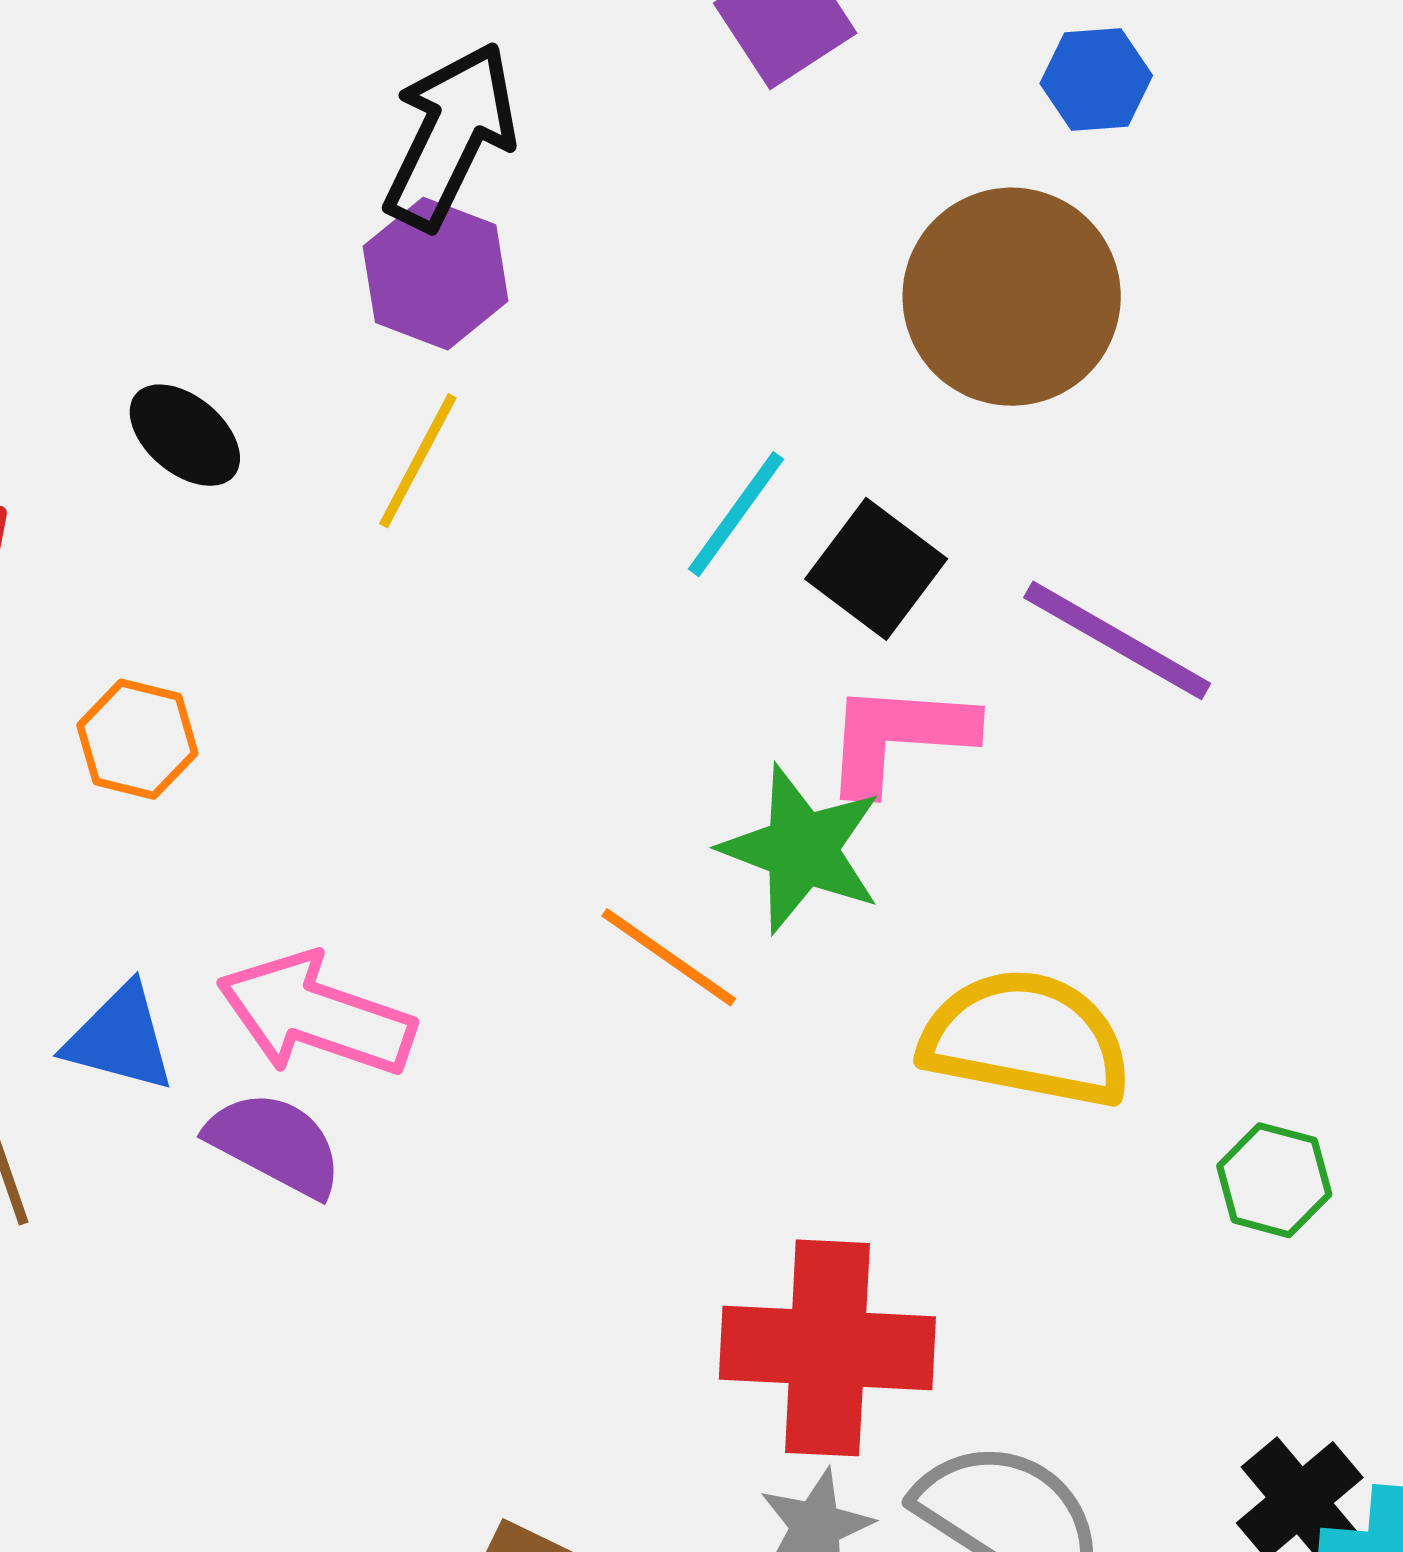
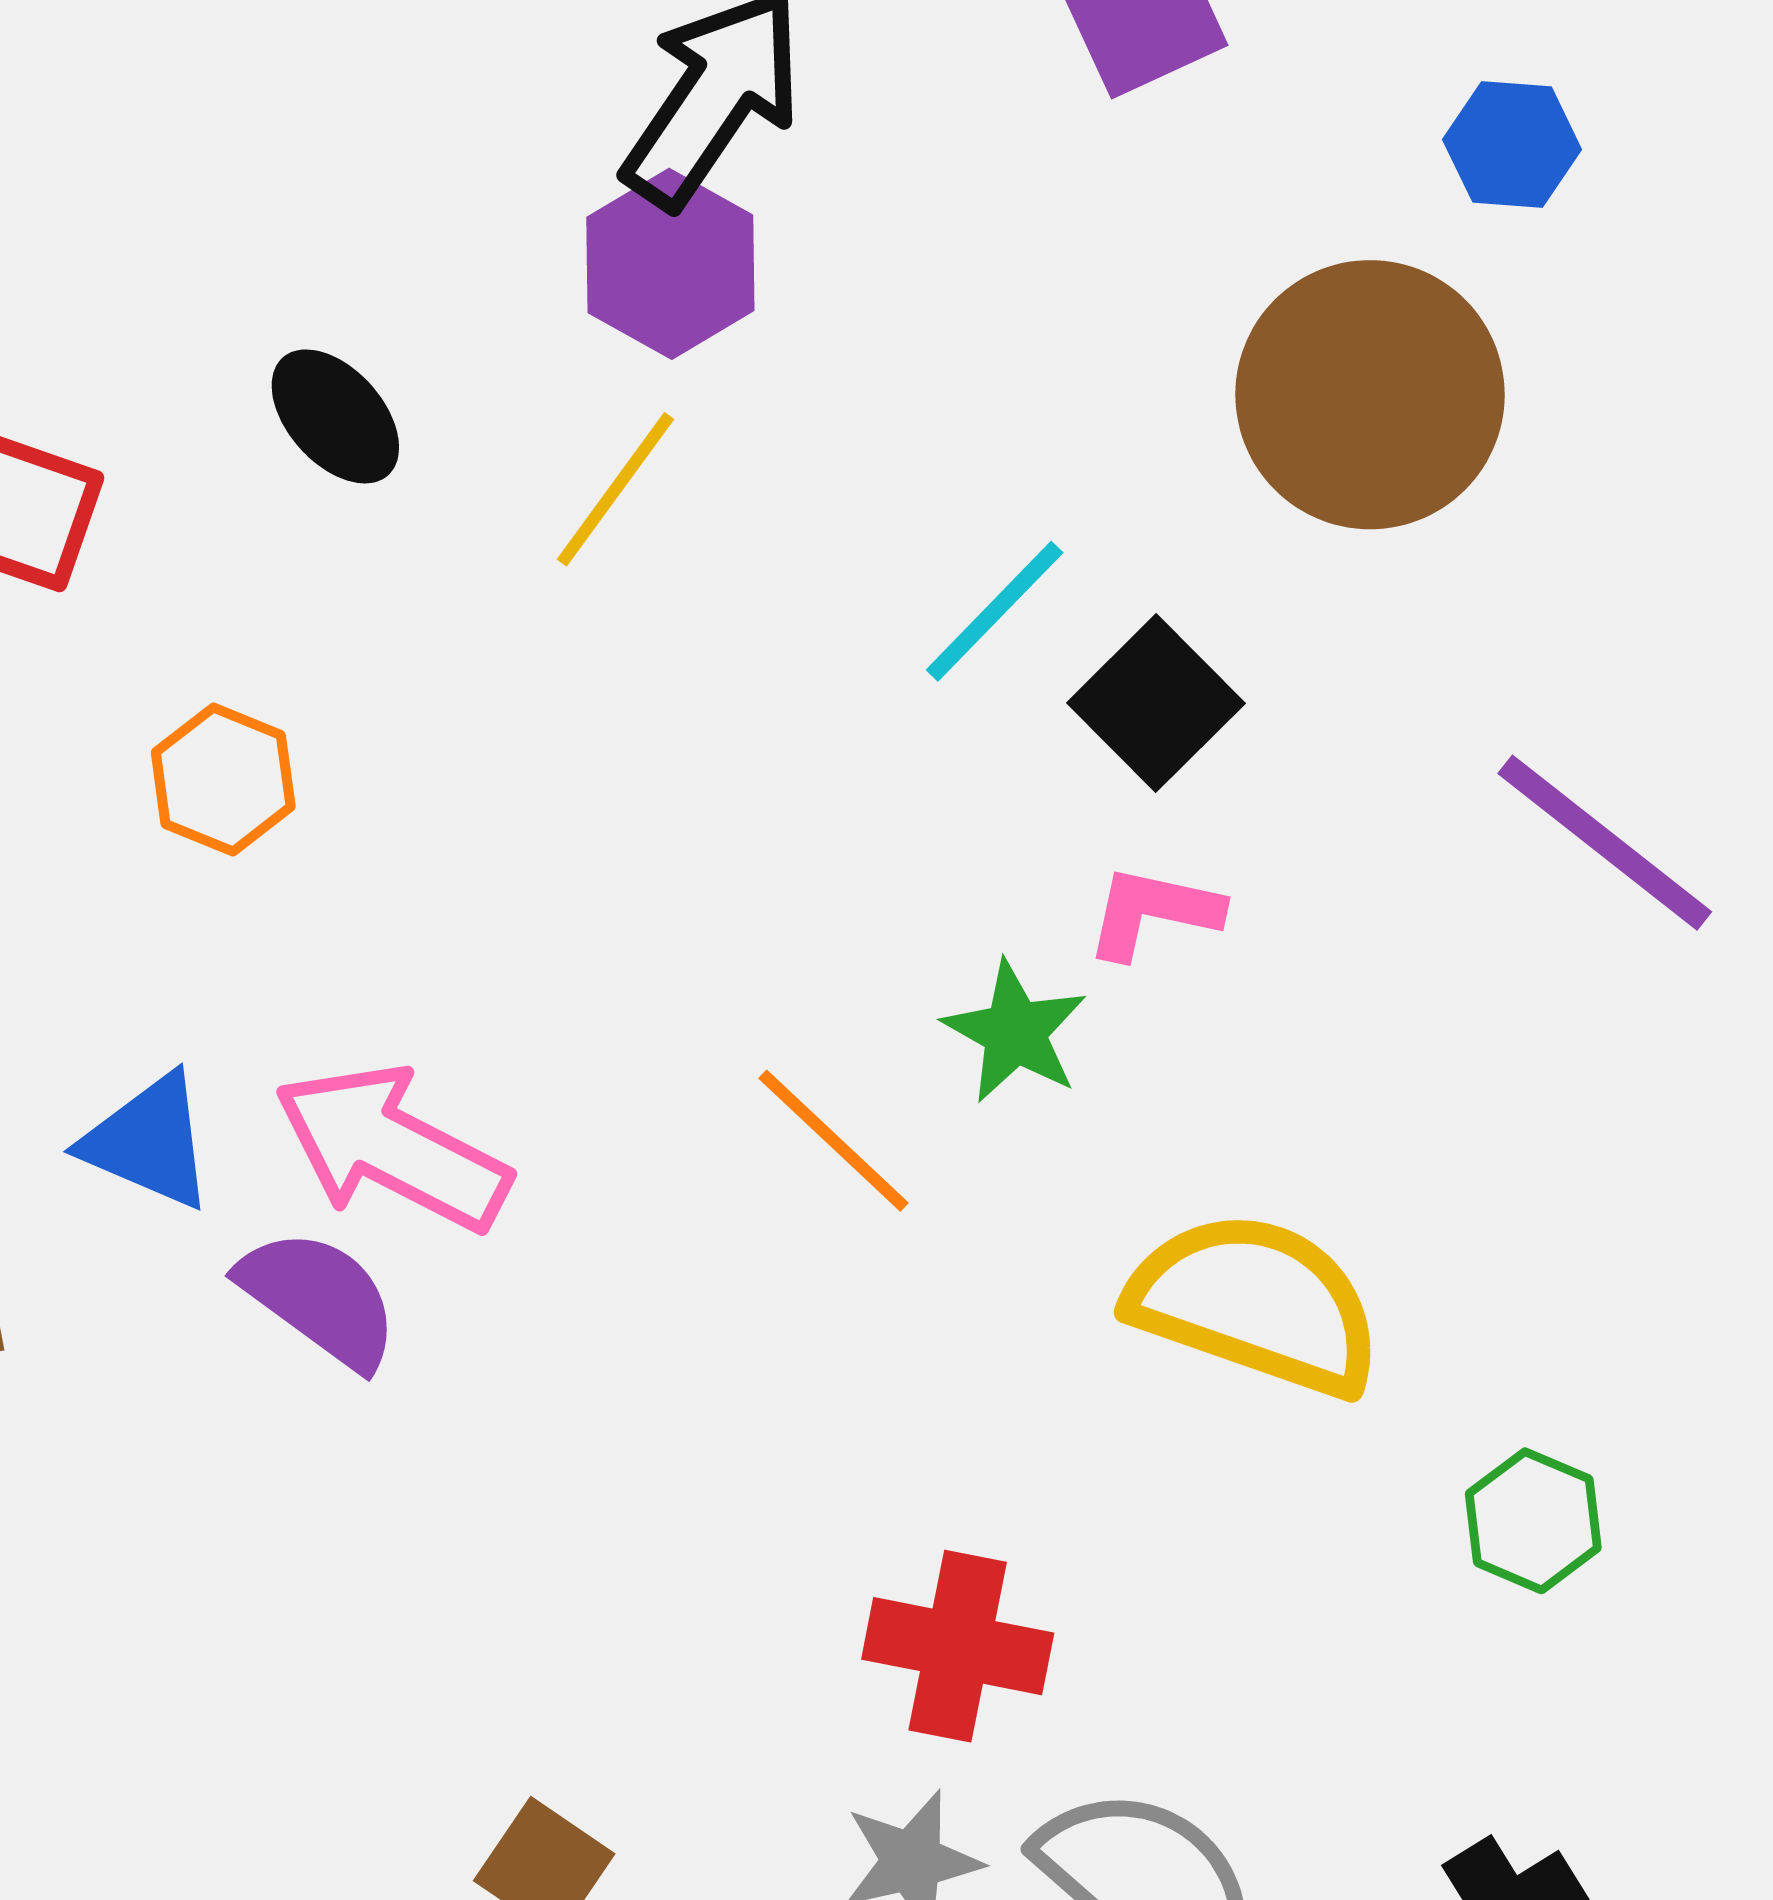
purple line: (1117, 640) -> (1605, 843), moved
pink L-shape: (898, 737) -> (1153, 912), size x0.7
green star: (802, 849) -> (1015, 1032), size x0.7
red cross: (827, 1348) -> (958, 1646), size x0.7

